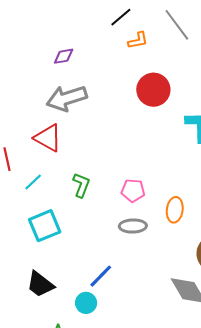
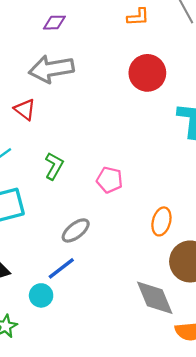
red triangle: (48, 138) -> (25, 109), size x0.7
orange ellipse: (175, 210) -> (161, 221), moved
gray ellipse: (133, 226) -> (76, 230), moved, turned -44

